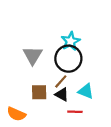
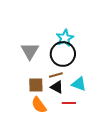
brown line: (61, 81) -> (56, 75), turned 32
orange semicircle: (16, 114) -> (39, 105), moved, turned 30

